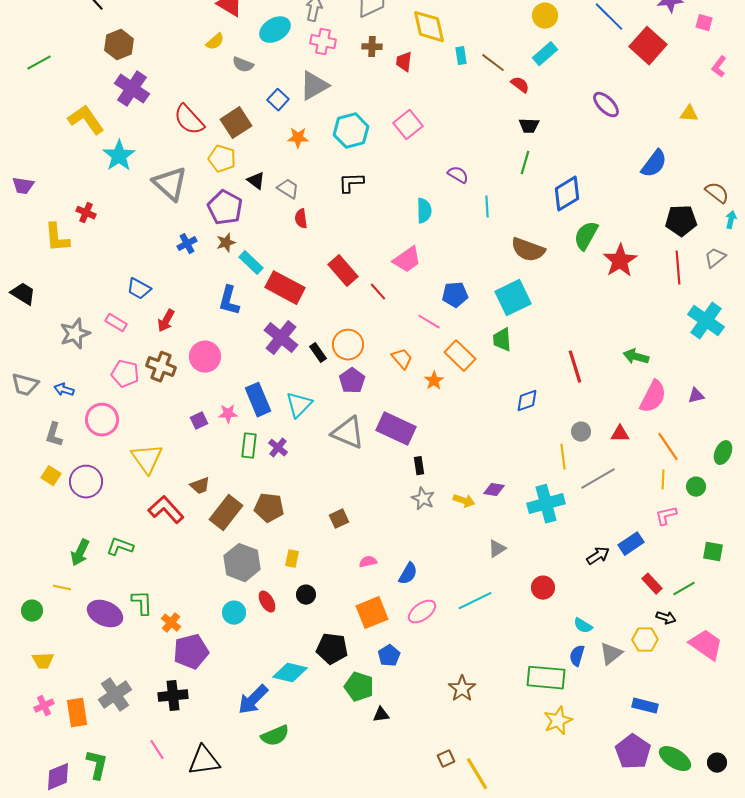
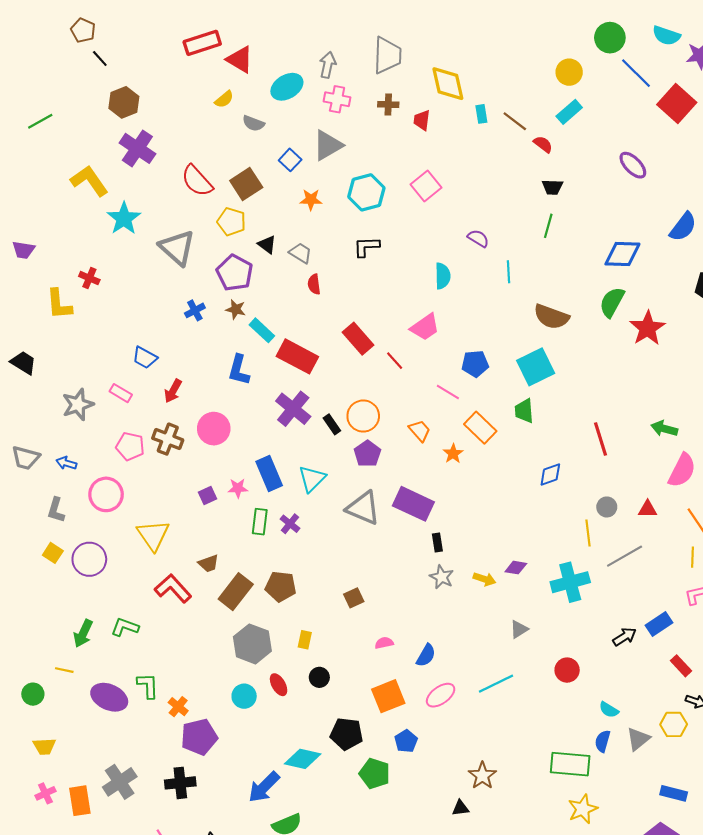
blue diamond: (567, 194) -> (622, 254), moved, turned 33
brown star: (226, 243) -> (236, 309), turned 30
black triangle: (381, 715) -> (460, 808), moved

